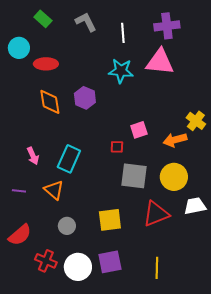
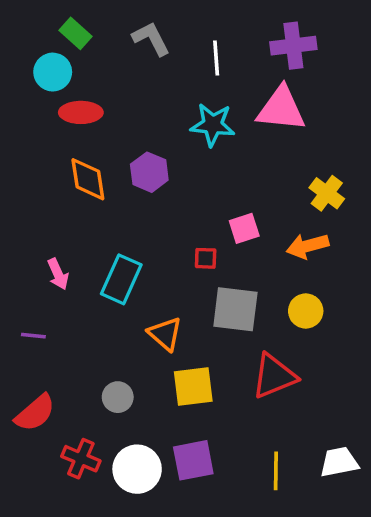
cyan circle: (19, 48) -> (53, 72), moved
yellow cross: (196, 121) -> (327, 193), moved
yellow circle: (174, 177) -> (306, 311), size x0.7
orange triangle: (54, 190) -> (165, 334), moved
white trapezoid: (195, 206) -> (339, 462), moved

